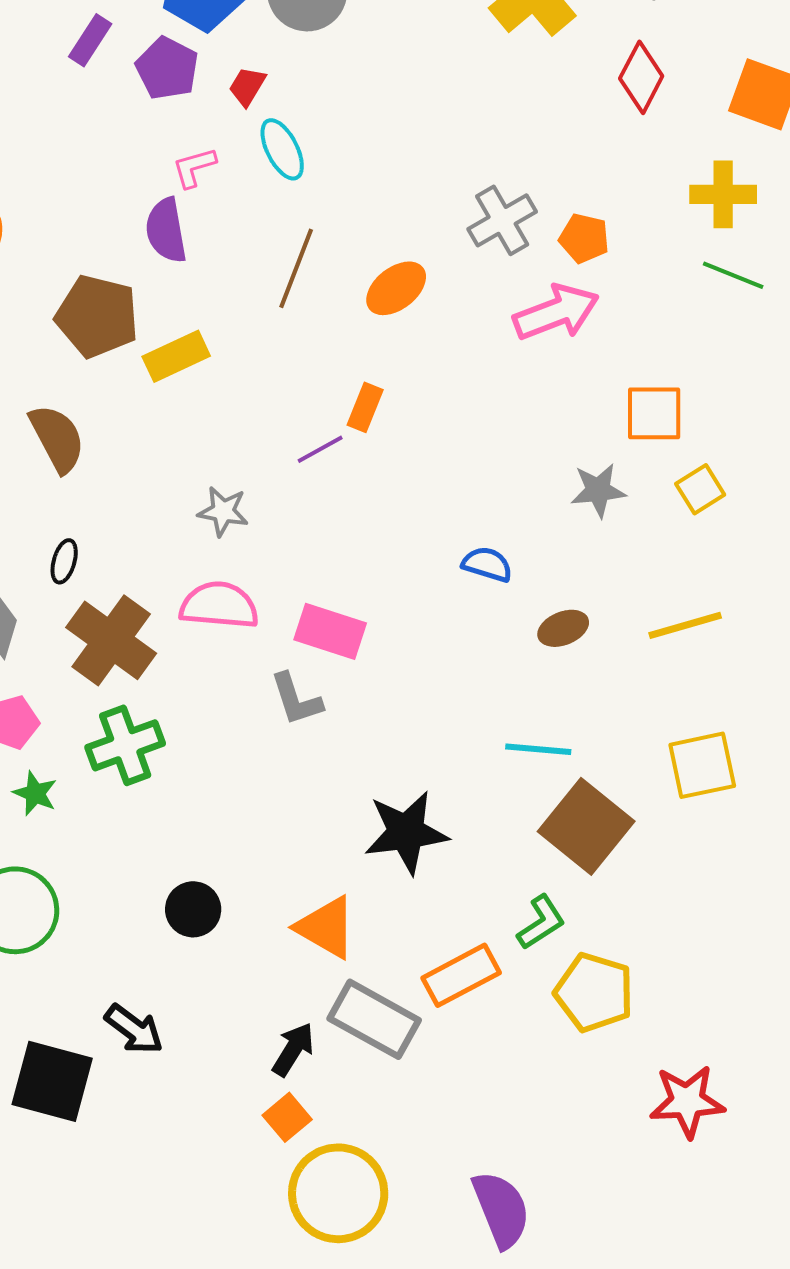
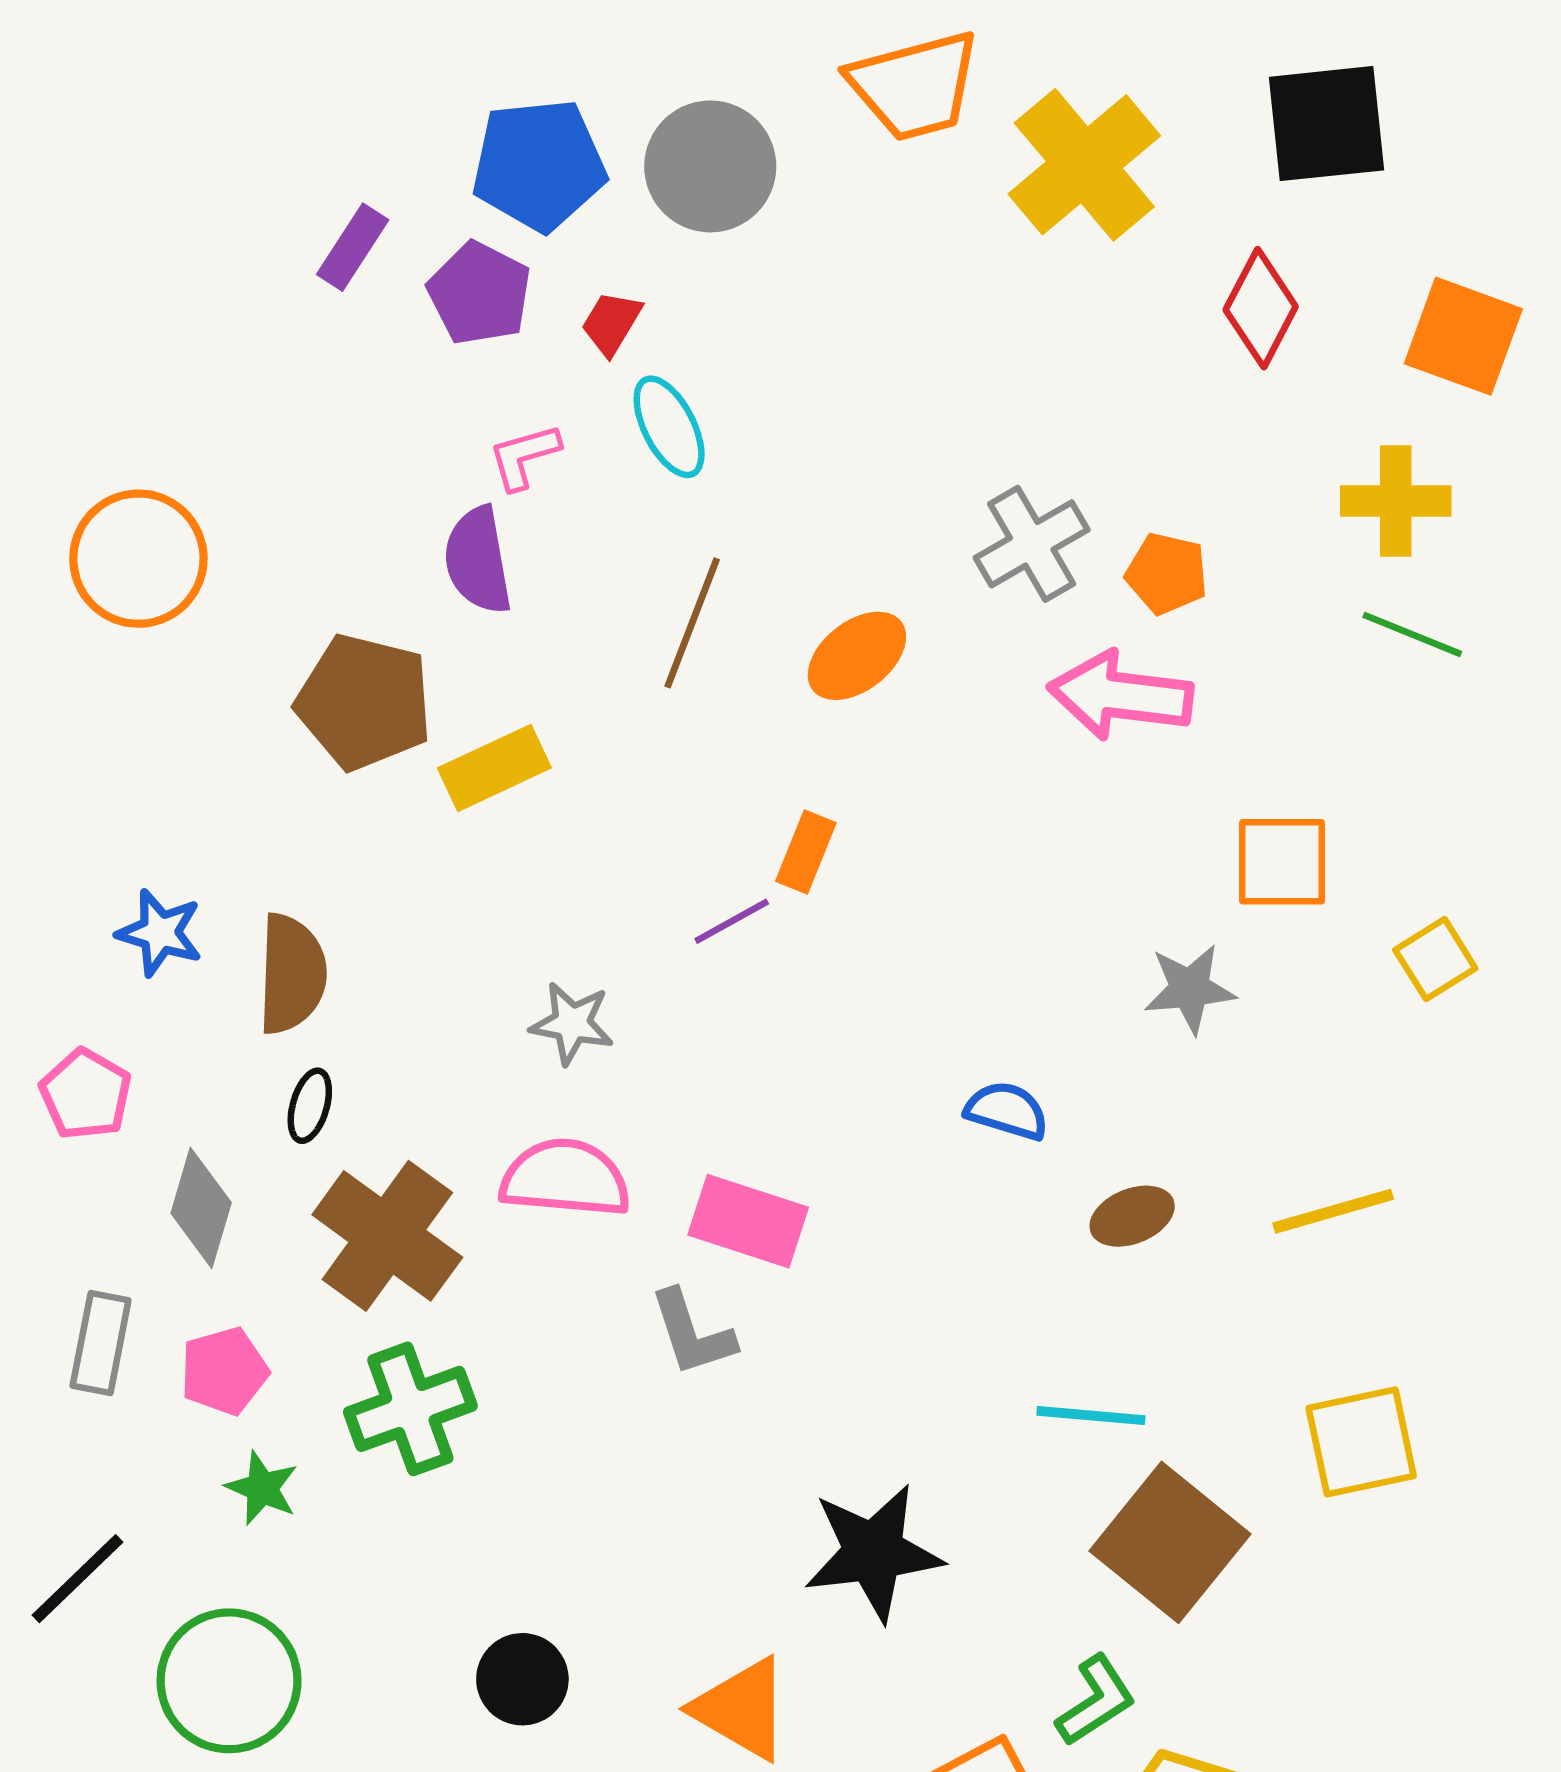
pink arrow: (556, 312) -> (1121, 695), turned -152
brown semicircle: (57, 438) -> (292, 974), moved, turned 30
yellow square: (700, 489) -> (1435, 959), moved

